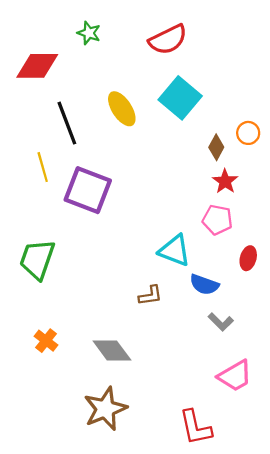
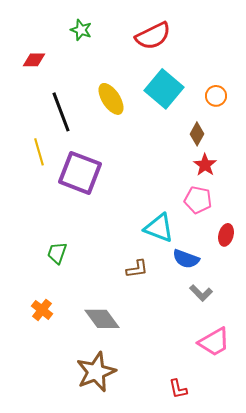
red diamond: (37, 66) -> (34, 60), size x0.6
orange circle: (248, 133) -> (216, 96), moved
green trapezoid: (37, 259) -> (57, 253), moved, size x0.6
red L-shape: (195, 427) -> (178, 389), size x0.6

